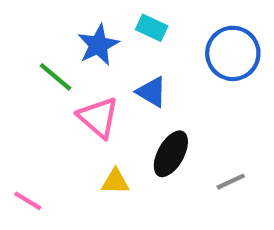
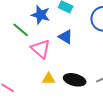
blue star: (98, 45) -> (41, 15), turned -30
black ellipse: (171, 154) -> (75, 80), moved, turned 75

